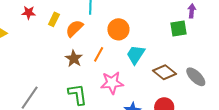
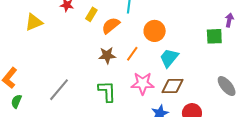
brown star: (74, 59) -> (107, 55), turned 30
brown diamond: (165, 72) -> (172, 86), moved, turned -45

